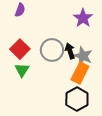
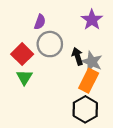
purple semicircle: (20, 10) -> (40, 22), moved
gray circle: (52, 50) -> (50, 44), moved

